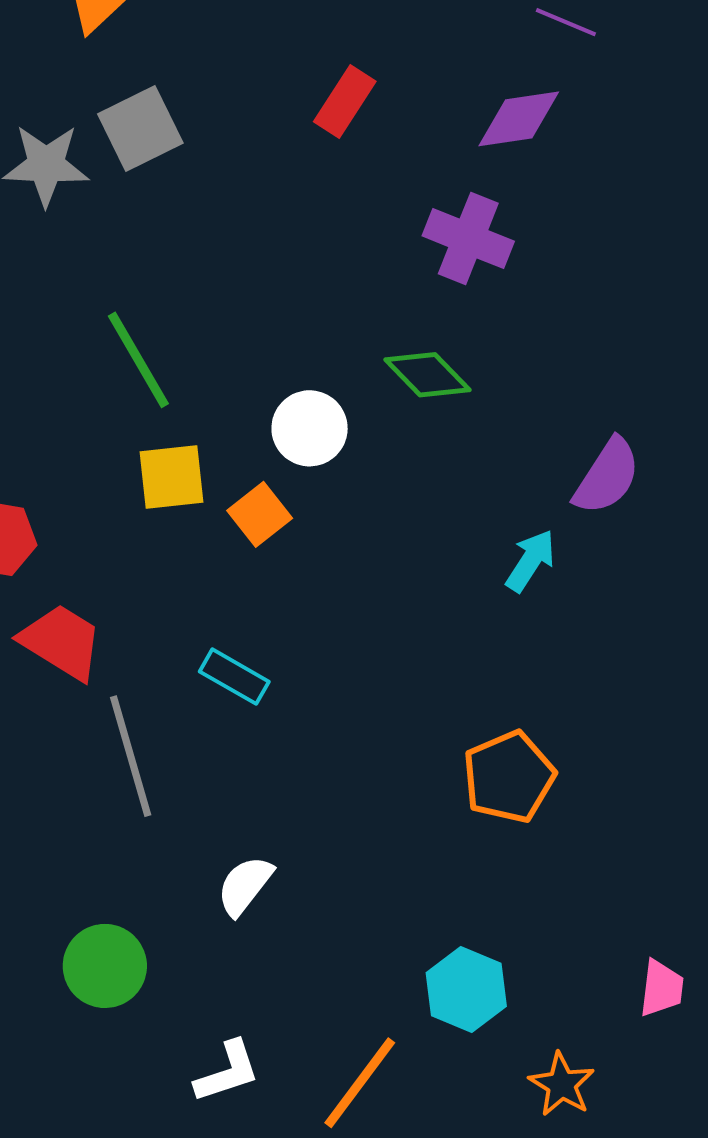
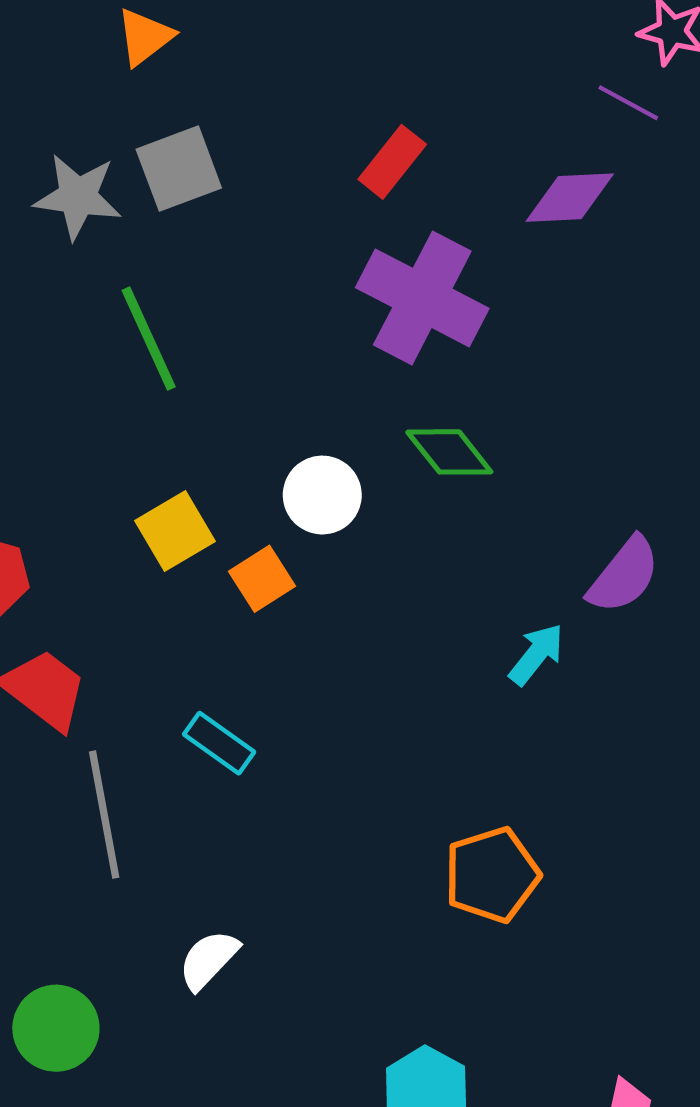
purple cross: (468, 239) -> (422, 298), moved, size x1.4
green line: (138, 360) -> (149, 339), moved
yellow square: (172, 477) -> (175, 531), turned -30

